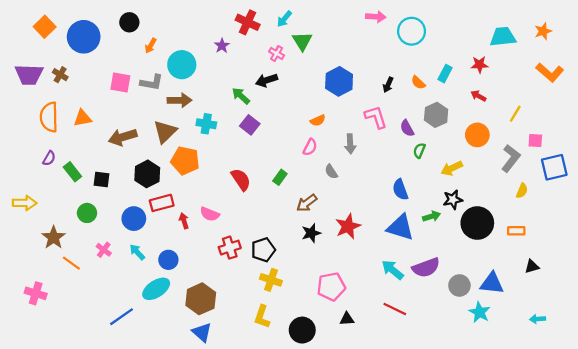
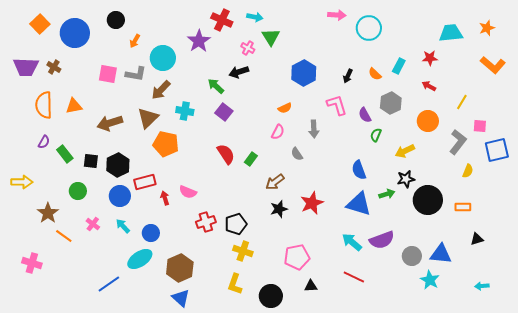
cyan arrow: (284, 19) -> (255, 17), turned -119
purple star: (222, 46) -> (199, 41), size x1.6
brown arrow: (180, 100) -> (161, 90), turned 135
black hexagon: (147, 174) -> (118, 165), moved
red semicircle: (241, 180) -> (226, 154), moved

